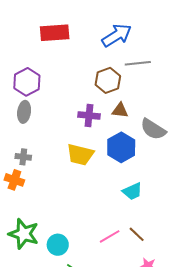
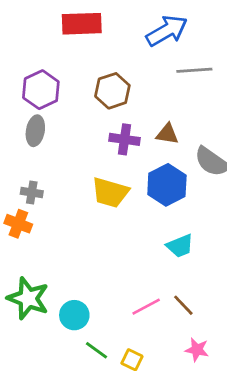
brown hexagon: (108, 80) -> (112, 91), moved

